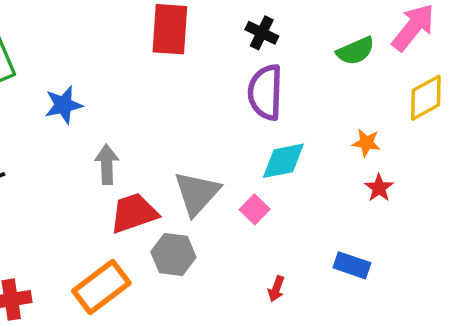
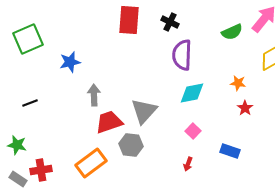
black cross: (262, 33) -> (170, 22), moved
pink square: (255, 209) -> (193, 131), moved

